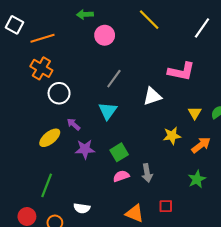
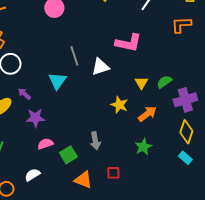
gray line: (114, 79) -> (74, 56), moved, turned -54
yellow star: (172, 136) -> (119, 105), turned 30
green square: (119, 152) -> (68, 155), moved
pink semicircle: (121, 176) -> (45, 144), moved
white semicircle: (82, 208) -> (32, 175), turned 140

